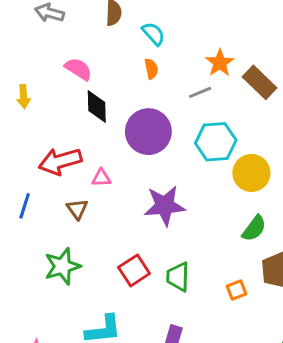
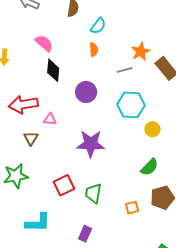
cyan semicircle: (153, 34) -> (98, 26), turned 72
purple circle: (148, 132) -> (86, 92), size x0.7
yellow circle: (251, 173) -> (153, 129), size x0.6

